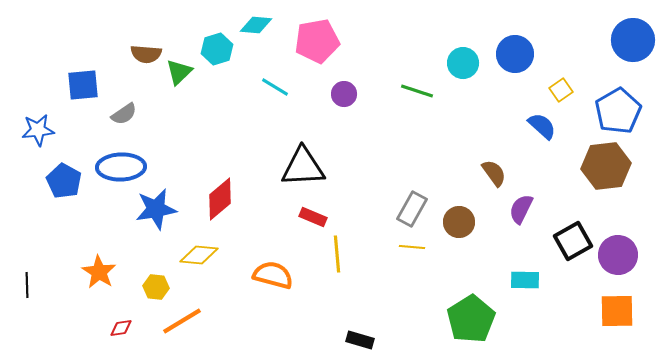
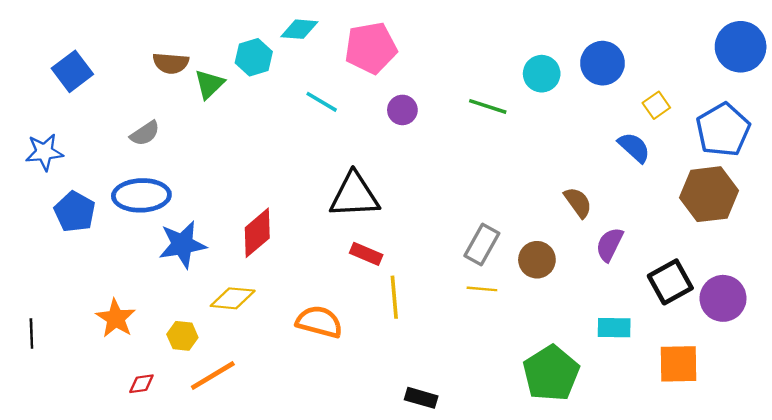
blue square: (83, 85) -> (72, 71), moved, turned -32
orange square: (617, 311) -> (679, 364), moved

